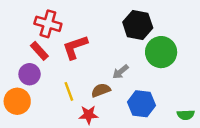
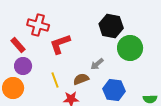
red rectangle: (39, 51) -> (18, 45), moved

